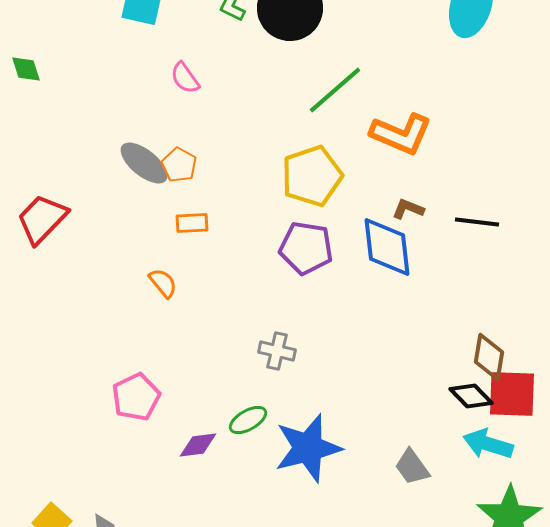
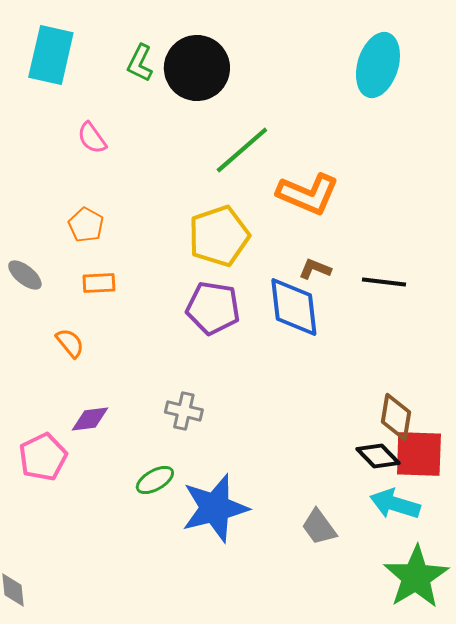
gray ellipse: (144, 163) -> (25, 275), moved, size x0.7
purple diamond: (198, 445) -> (90, 419), moved

